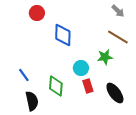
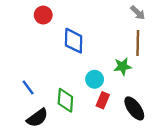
brown line: (118, 37) -> (138, 43), turned 60
red rectangle: (88, 86) -> (103, 100), turned 40
black semicircle: (32, 101) -> (37, 118), turned 66

